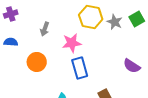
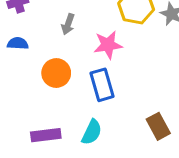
blue rectangle: (80, 68) -> (102, 85), moved

